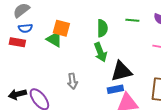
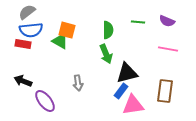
blue semicircle: (25, 28) -> (31, 30), size x1.6
blue rectangle: (115, 89) -> (121, 91), turned -42
black arrow: (17, 94) -> (23, 81), moved, turned 36

